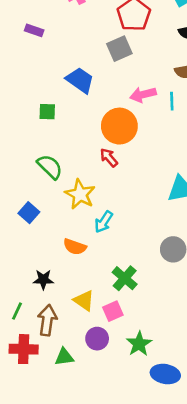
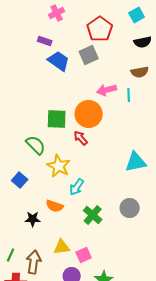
purple rectangle: (34, 30) -> (45, 41), moved
blue trapezoid: (80, 80) -> (59, 61), moved
green square: (47, 112) -> (57, 119), moved, size x1.5
green cross: (125, 278) -> (93, 215), moved
black star: (43, 280) -> (33, 219), moved
yellow triangle: (84, 301) -> (62, 247), turned -42

